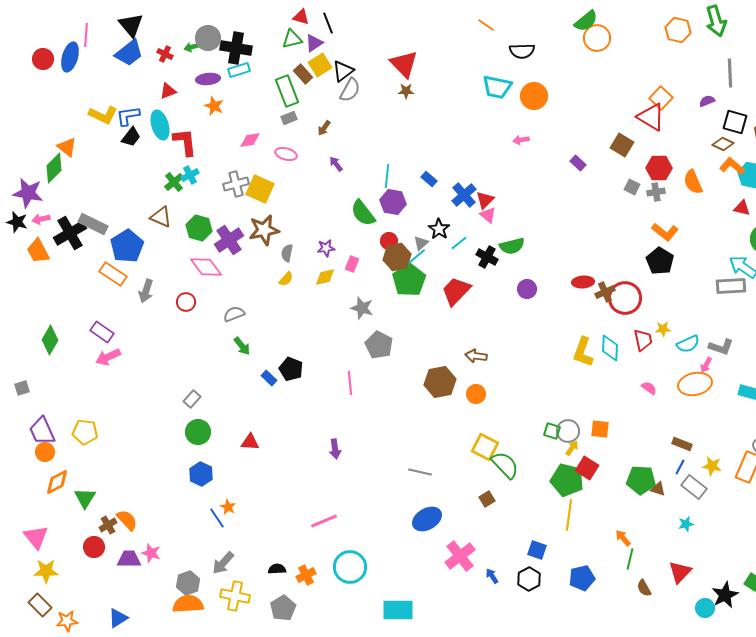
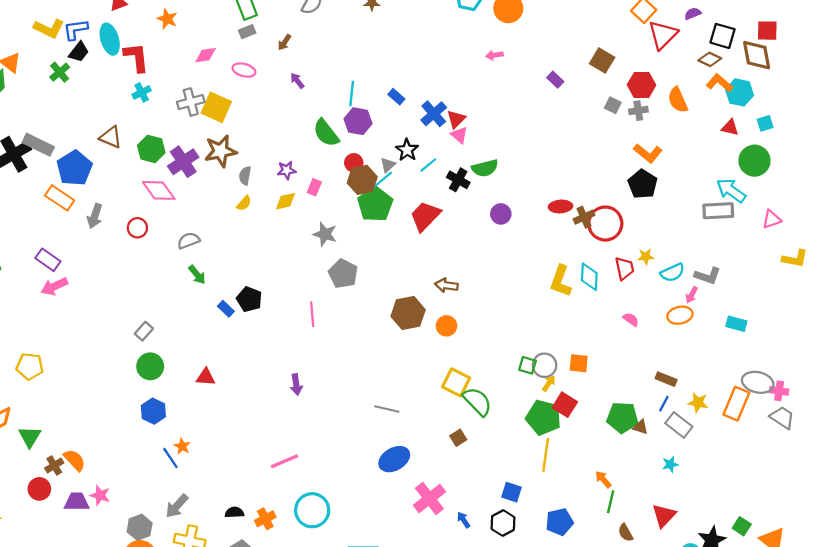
red triangle: (651, 117) -> (663, 35), moved, turned 44
green cross: (174, 182) -> (60, 72), moved
orange ellipse: (695, 384) -> (680, 315), size x0.7

